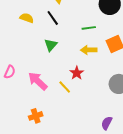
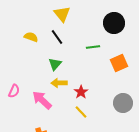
yellow arrow: (89, 50) -> (59, 83), moved
yellow line: (65, 87) -> (81, 112), moved

